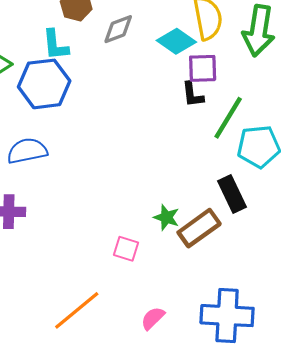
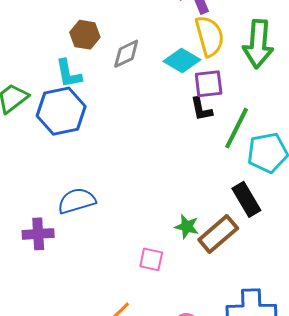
blue semicircle: (27, 151) -> (77, 201), moved

